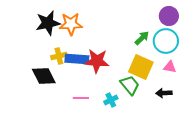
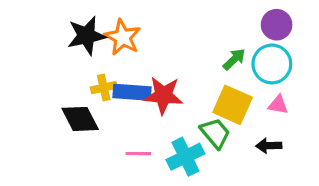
orange star: (71, 24) -> (123, 37), turned 30
cyan cross: (111, 100) -> (185, 157), size x1.6

